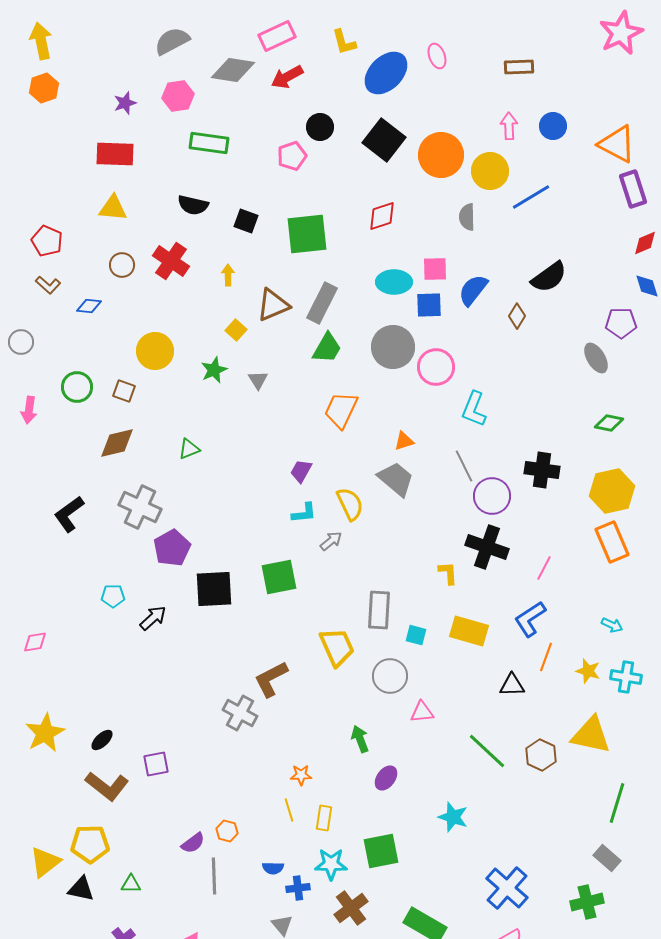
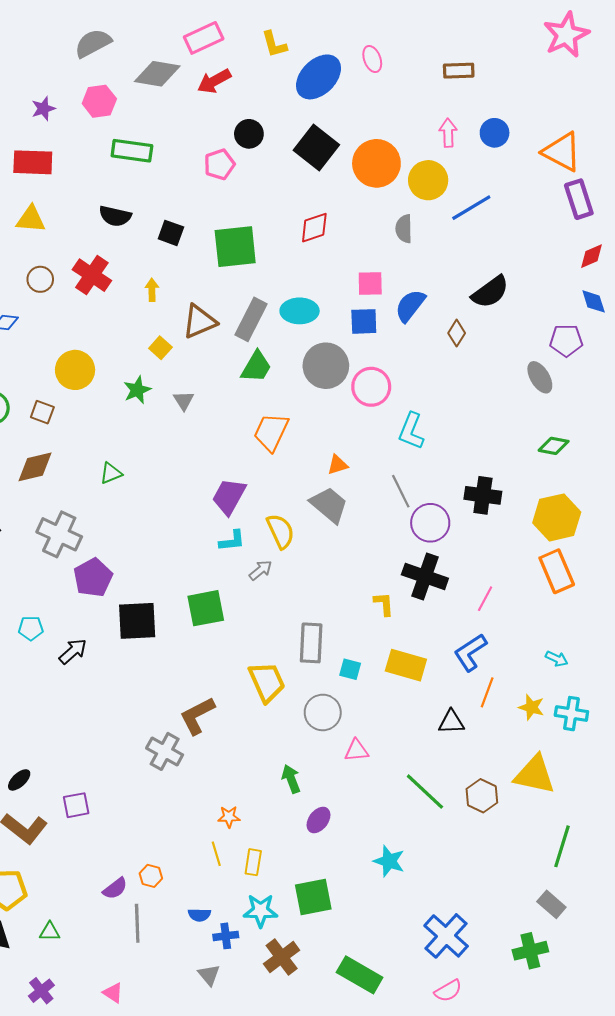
cyan ellipse: (394, 282) -> (300, 311), moved
purple trapezoid: (301, 471) -> (229, 496), size x1.5

